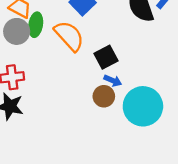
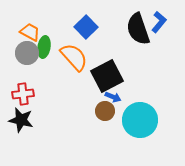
black square: (106, 57) -> (107, 76), size x1.5

